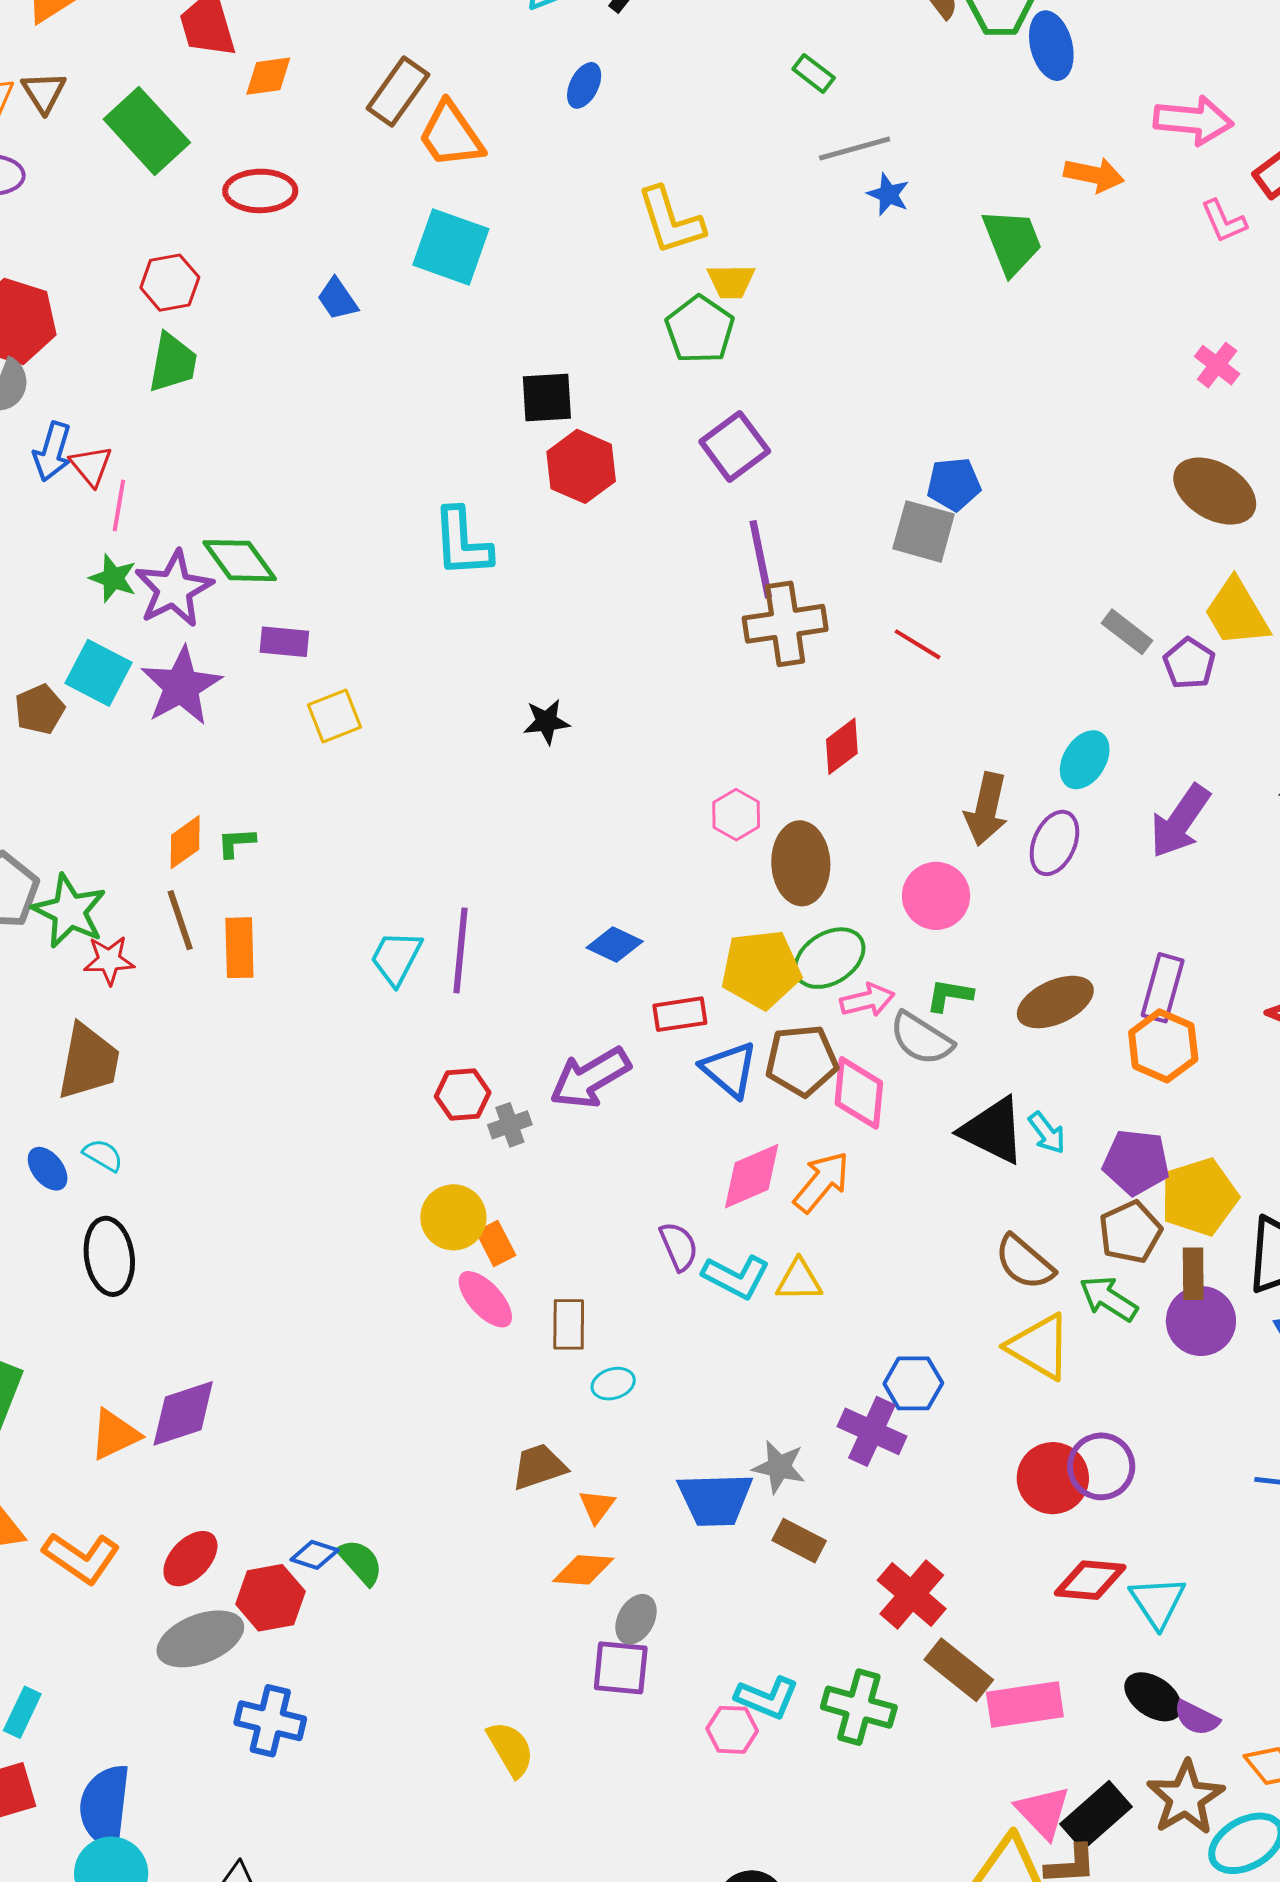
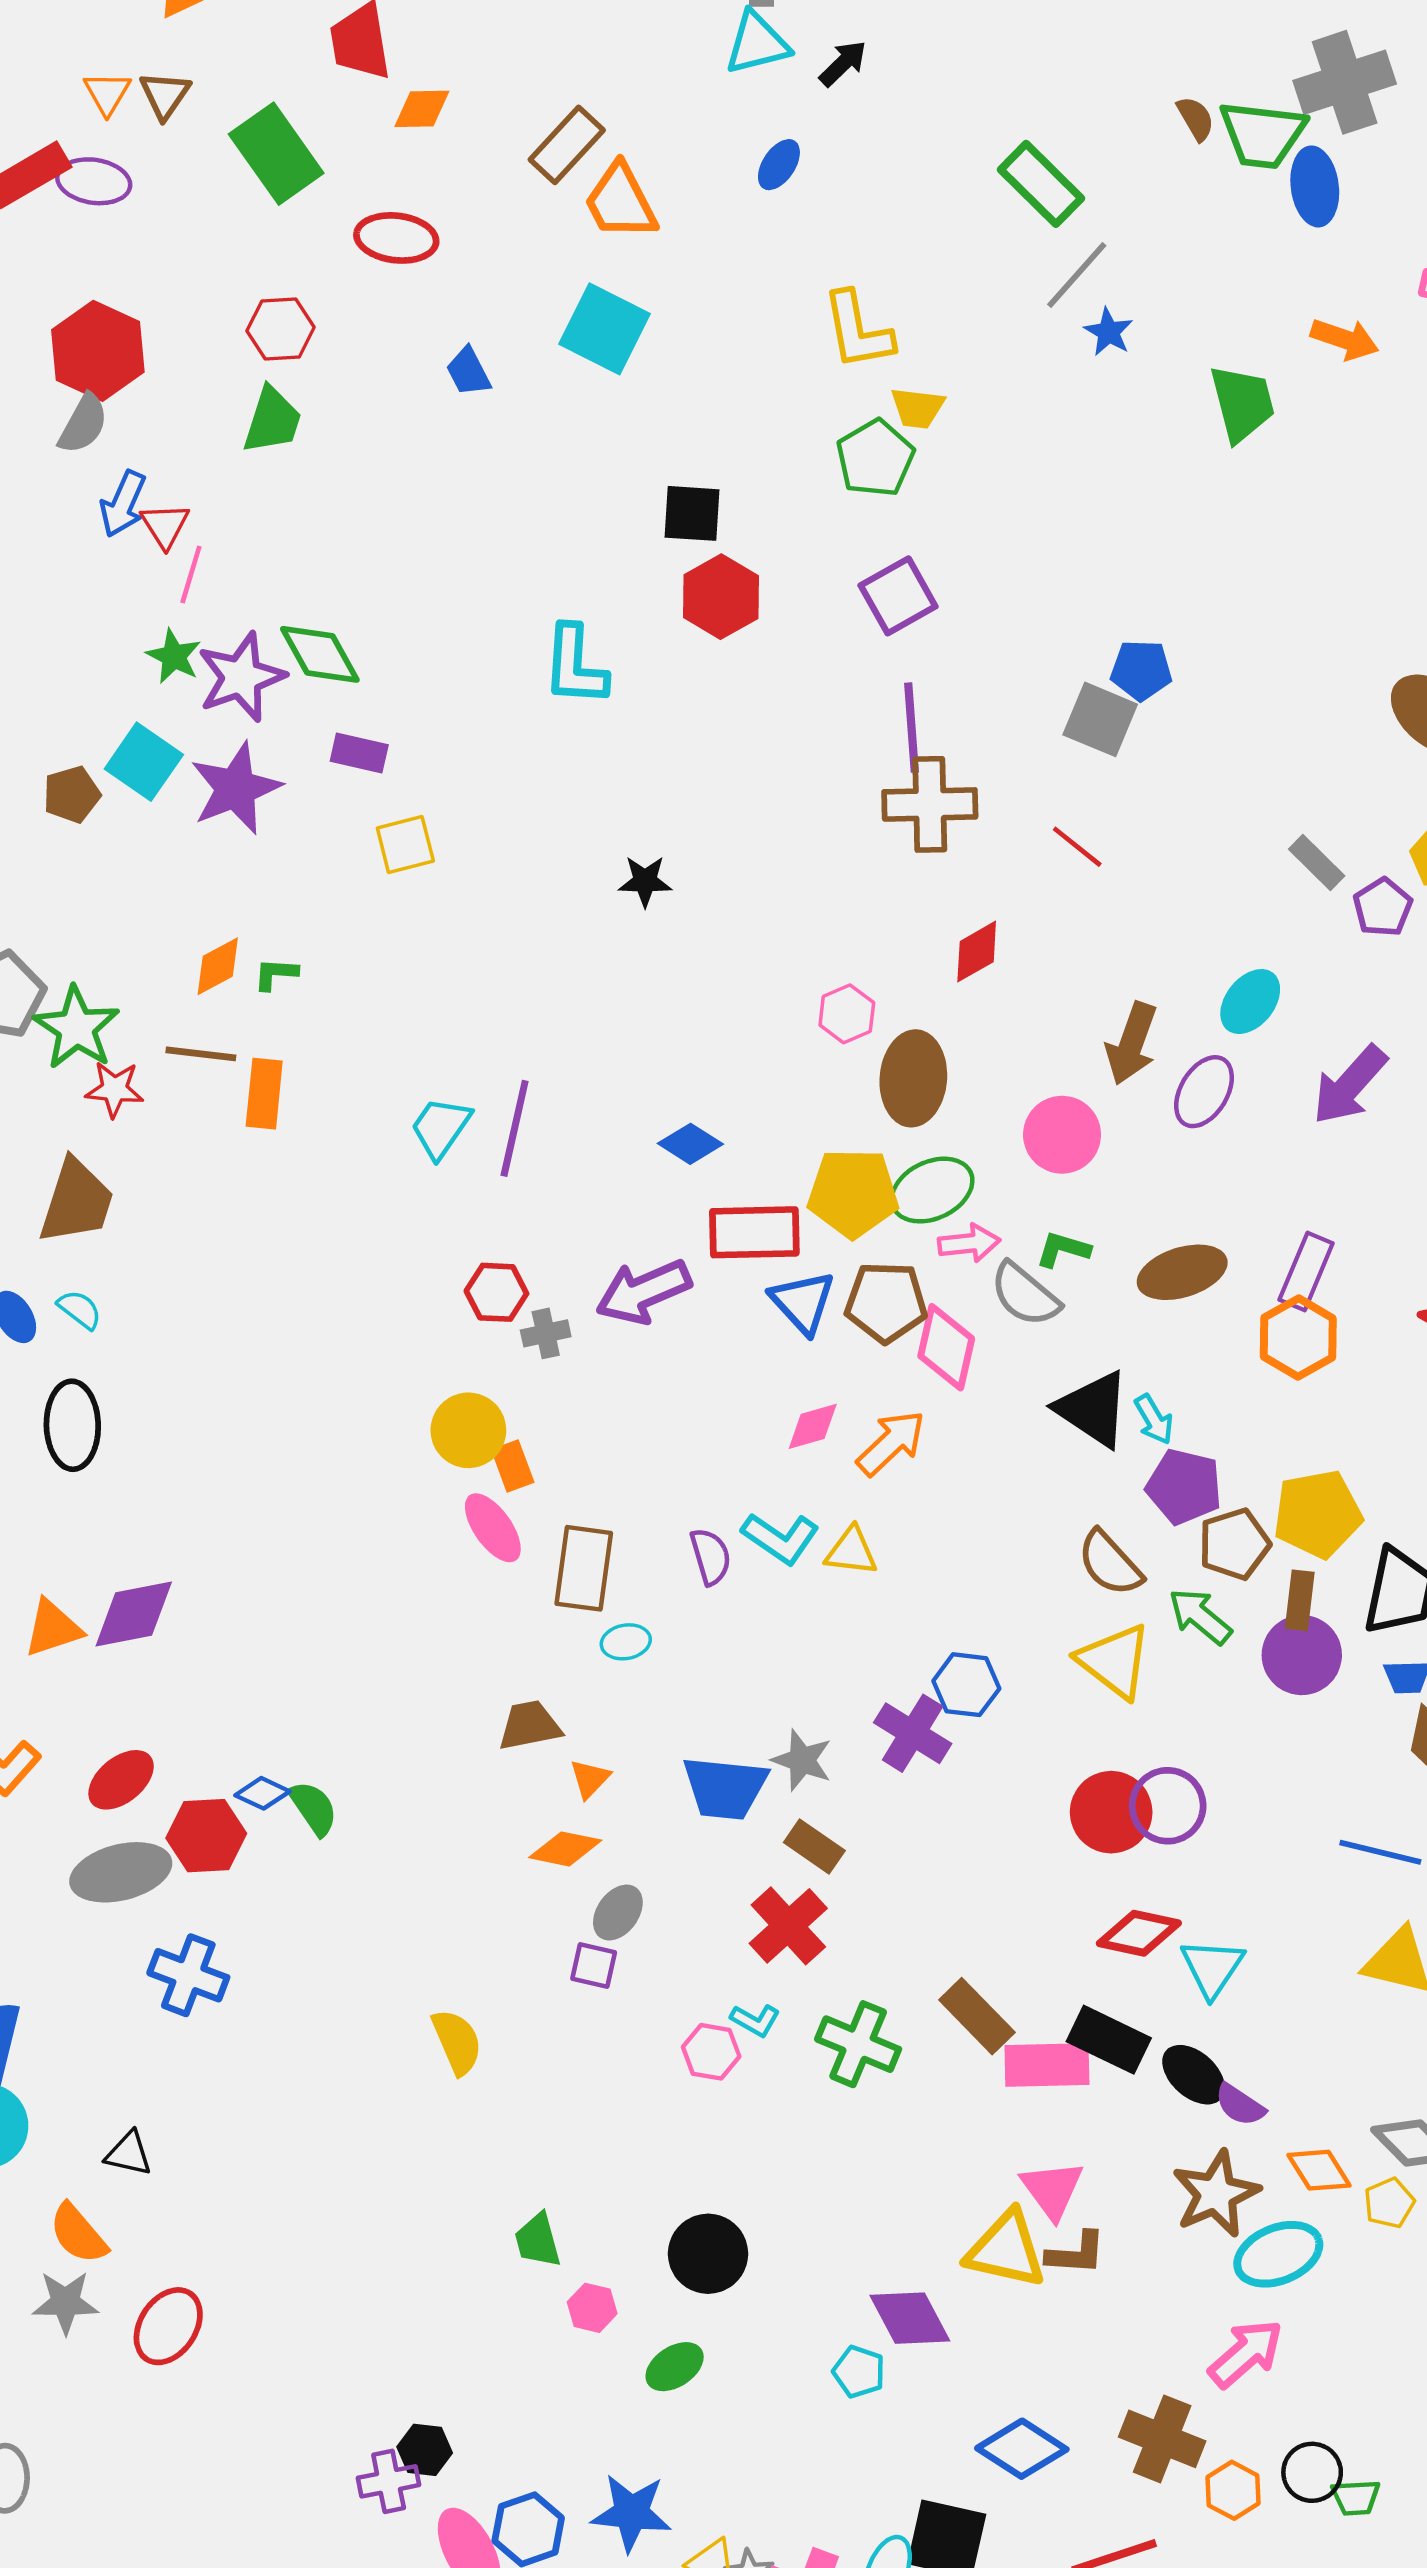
green rectangle: (814, 73) -> (1041, 184), size x1.8
gray line: (855, 148) -> (1077, 275), turned -40
brown line: (180, 920) -> (201, 1054), turned -72
red rectangle: (680, 1014) -> (754, 1232), size x1.5
purple pentagon: (1136, 1162) -> (1184, 1487), moved
pink diamond: (752, 1176) -> (813, 1426), size x0.7
purple semicircle: (679, 1246) -> (711, 1556), moved
brown rectangle: (569, 1324) -> (584, 1568), size x1.4
red cross: (912, 1594) -> (788, 1926), moved
purple square: (621, 1668) -> (594, 1966), size x0.7
cyan L-shape: (767, 1698) -> (755, 2020), size x0.7
black rectangle: (1096, 1815) -> (1109, 2040), moved, turned 60

